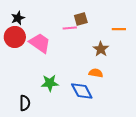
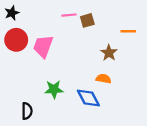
black star: (18, 18) -> (12, 13), moved
pink line: (70, 28) -> (69, 15), moved
pink trapezoid: (40, 43) -> (43, 46), turned -105

